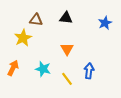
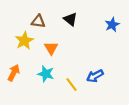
black triangle: (66, 18) -> (70, 19), turned 32
orange triangle: (67, 49) -> (51, 48), moved
blue arrow: (89, 71) -> (95, 76), turned -126

